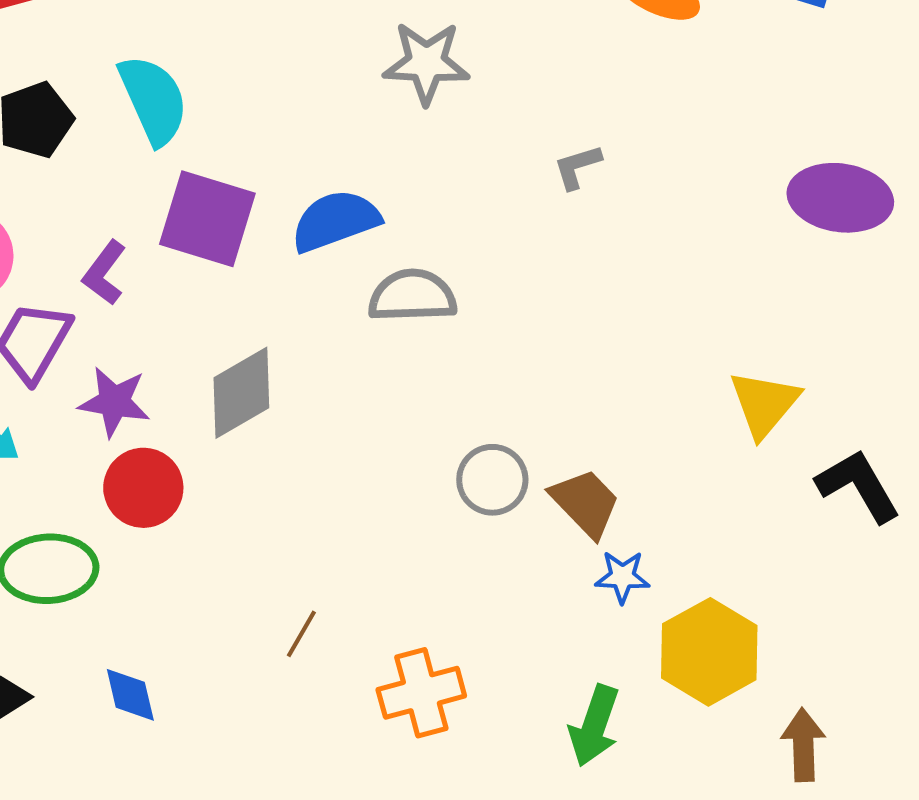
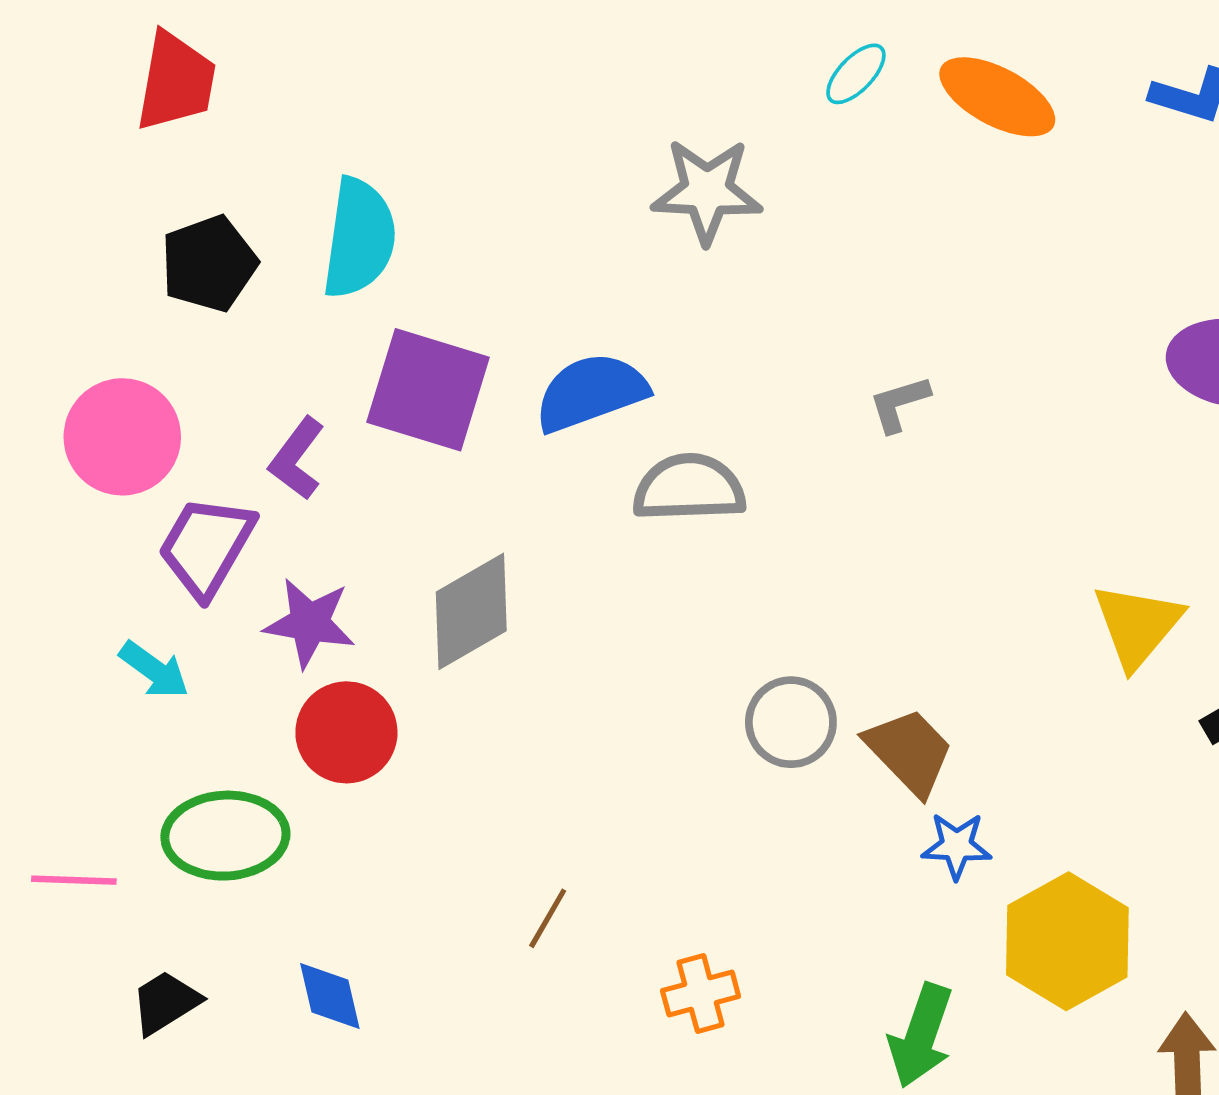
cyan semicircle: (153, 100) -> (359, 238), turned 32
gray L-shape: (577, 167) -> (899, 404), moved
orange cross: (421, 693) -> (701, 993), size x0.7

